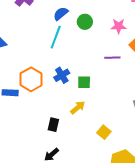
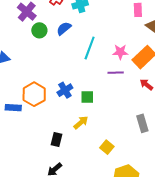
green circle: (85, 22) -> (39, 30), moved
pink star: (119, 26) -> (120, 52), moved
cyan line: (56, 37) -> (90, 48), moved

